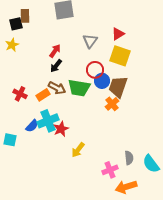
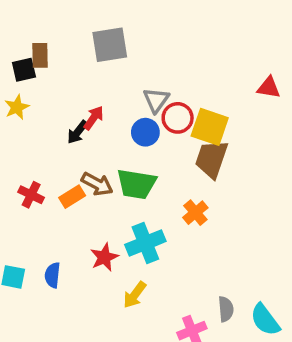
red triangle: (118, 34) -> (269, 88), moved, turned 40
black arrow: (56, 66) -> (78, 132), moved
red circle: (95, 70) -> (178, 118), moved
blue circle: (102, 81) -> (145, 132), moved
brown trapezoid: (118, 87) -> (211, 159), moved
cyan cross: (48, 121) -> (145, 243), moved
blue semicircle: (32, 126) -> (52, 275), moved, turned 144

